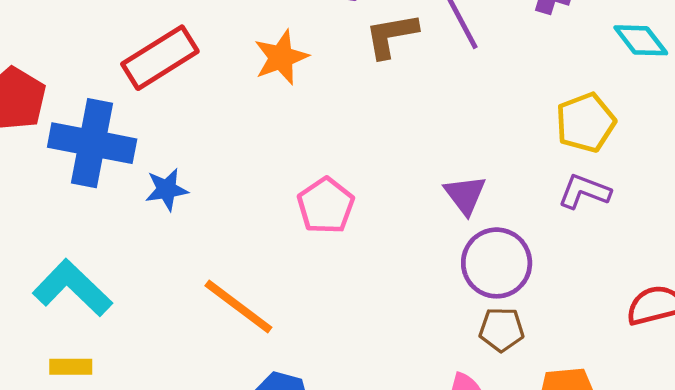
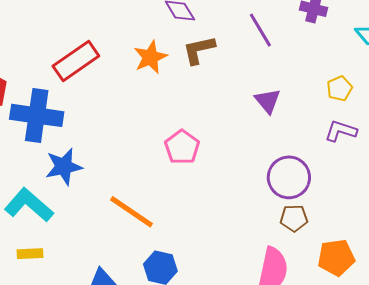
brown L-shape: (391, 35) -> (199, 50), moved
yellow pentagon: (585, 123) -> (339, 89), size x0.7
blue star: (167, 189) -> (64, 167), moved, size x1.4
purple triangle: (465, 195) -> (268, 101), moved

